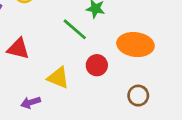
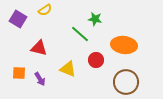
brown circle: (138, 96) -> (126, 82), size x1.6
purple arrow: (31, 102) -> (40, 79), moved, turned -104

